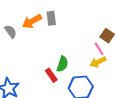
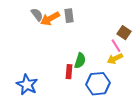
gray semicircle: (11, 32) -> (37, 15), moved
red rectangle: (51, 75) -> (69, 72), turned 40

